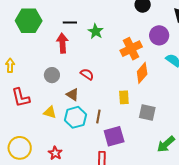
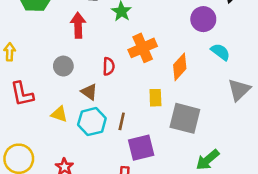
orange cross: (131, 49) -> (143, 48), moved
red semicircle: (87, 74) -> (109, 66), turned 56
gray square: (147, 113) -> (185, 118), size x1.4

